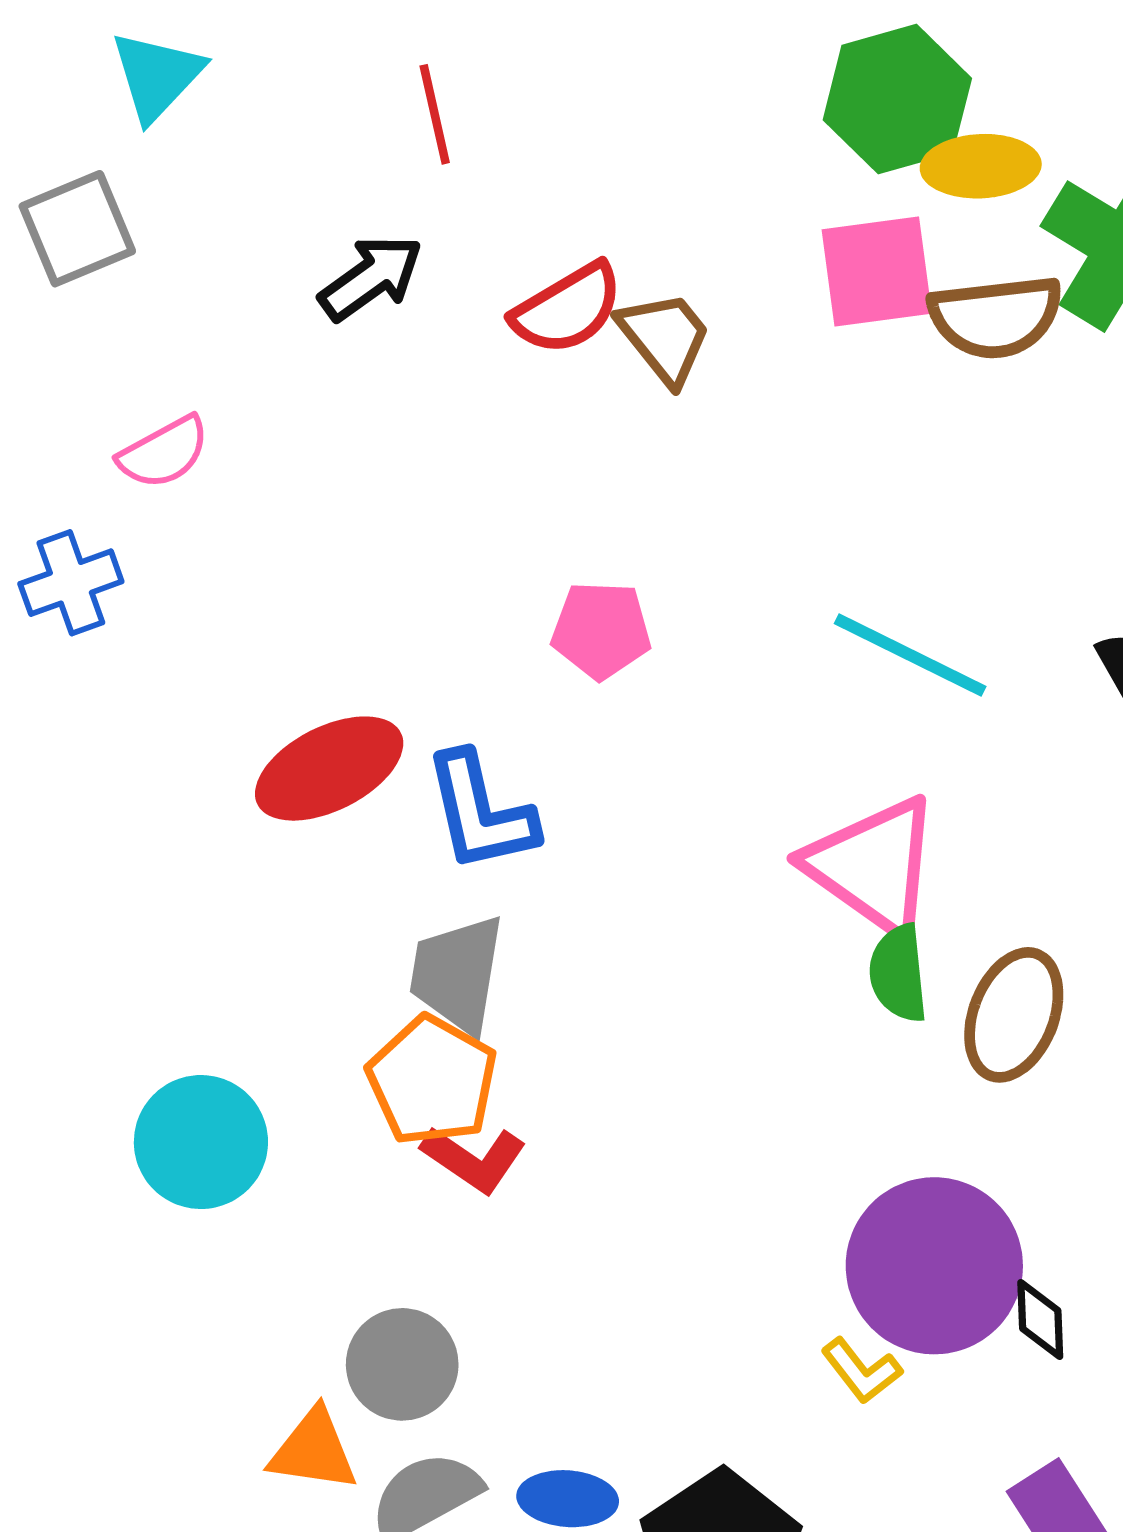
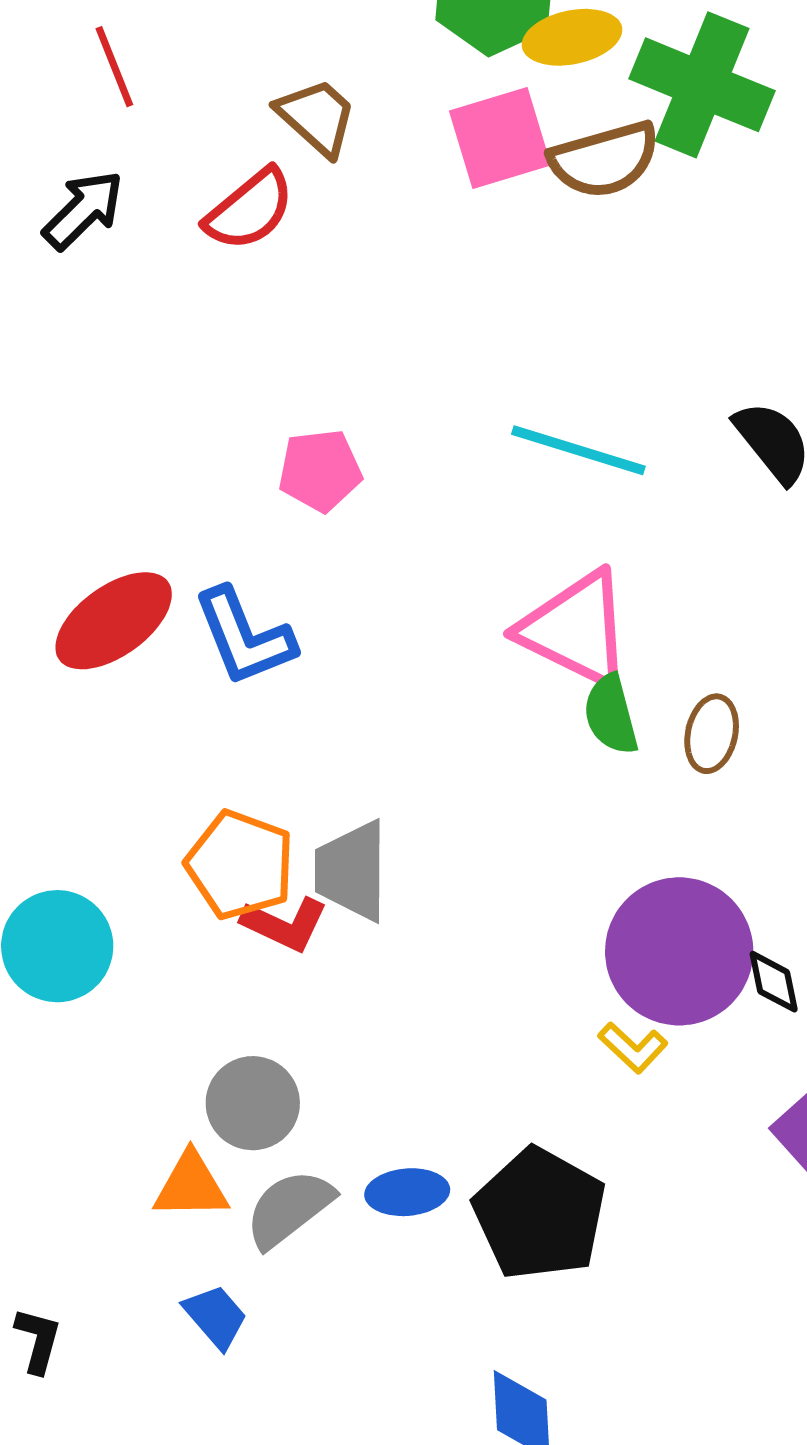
brown trapezoid: (665, 337) -> (317, 117), moved
gray trapezoid: (457, 974) -> (352, 871), moved
brown ellipse: (1014, 1015) -> (712, 734), size x0.7

